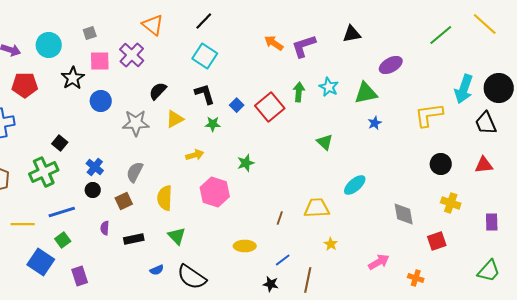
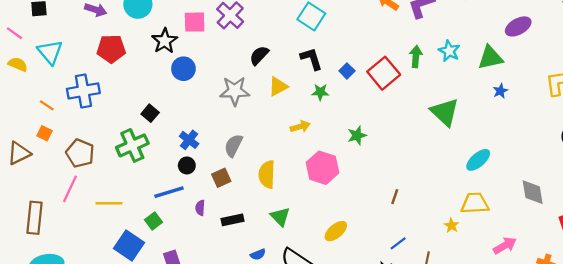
blue circle: (101, 101) -> (183, 69), moved
green triangle: (325, 142) -> (445, 112), size x1.6
yellow trapezoid: (317, 208) -> (475, 203), moved
blue line: (62, 212) -> (169, 192), moved
yellow ellipse: (245, 246) -> (336, 231), moved, turned -40

